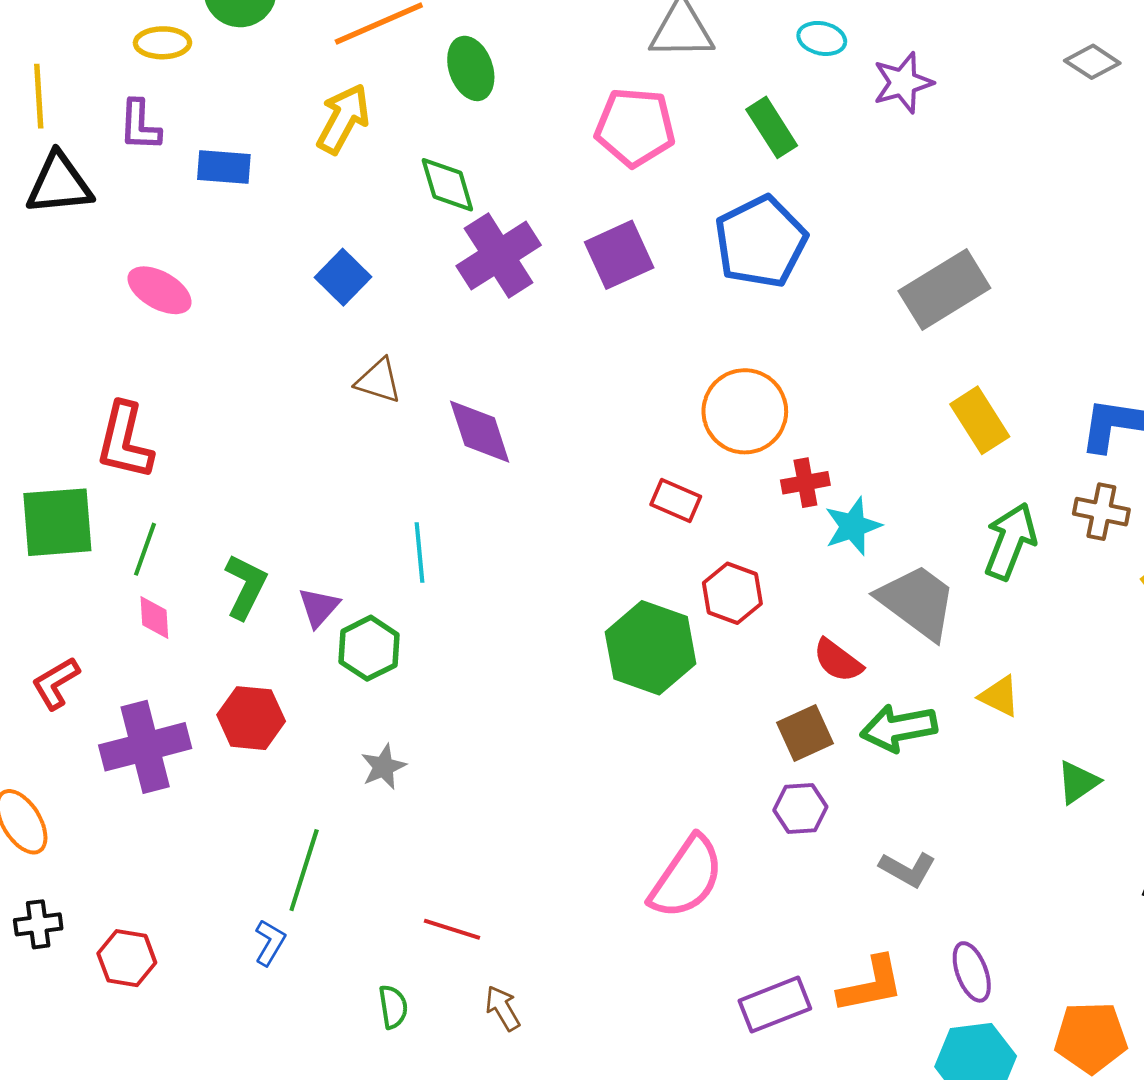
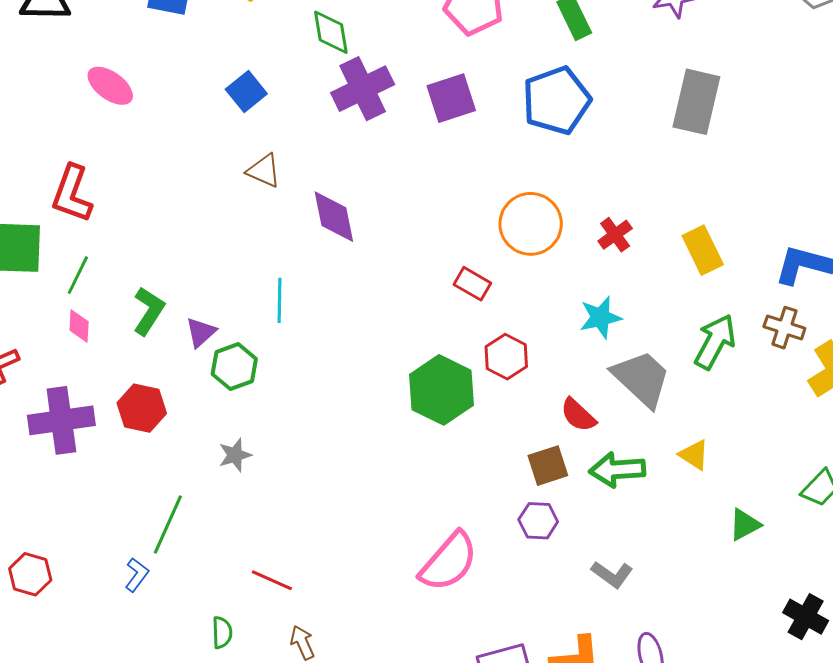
gray rectangle: (944, 290) -> (696, 102), moved, turned -52
red cross: (805, 483) -> (615, 235), moved, turned -32

